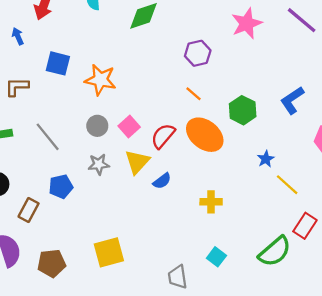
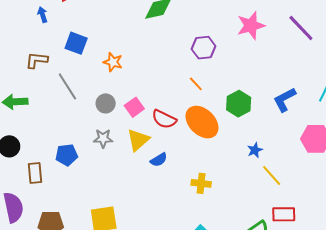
orange star: (100, 80) -> (113, 62), size x0.7
red semicircle: (163, 136) -> (164, 119), turned -110
gray line: (48, 137) -> (67, 86), moved
brown rectangle: (29, 210) -> (35, 173), turned -40
red rectangle: (305, 226) -> (284, 214), turned 50

